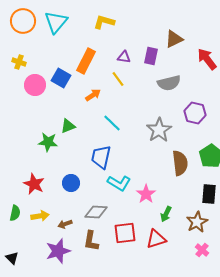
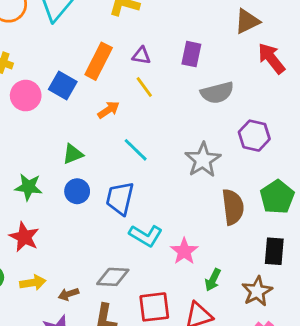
brown triangle: (174, 39) -> (247, 21), moved
purple triangle: (124, 57) -> (141, 56), moved
green star: (48, 142) -> (29, 187), moved
blue circle: (71, 183) -> (77, 191), moved

